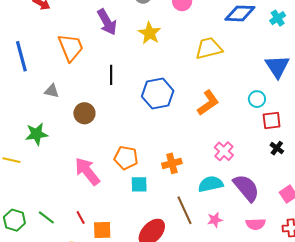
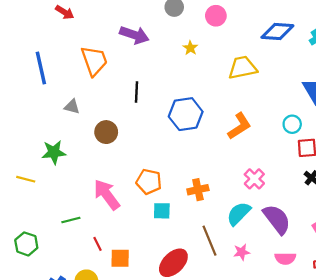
purple arrow: (107, 22) -> (134, 35), turned -44
yellow star: (150, 33) -> (190, 48), moved, size x0.6
cyan semicircle: (211, 184) -> (239, 214), turned -35
green line: (46, 217) -> (71, 220), moved, turned -54

